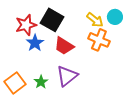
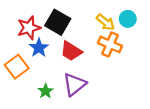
orange square: (15, 83) -> (17, 67), moved

